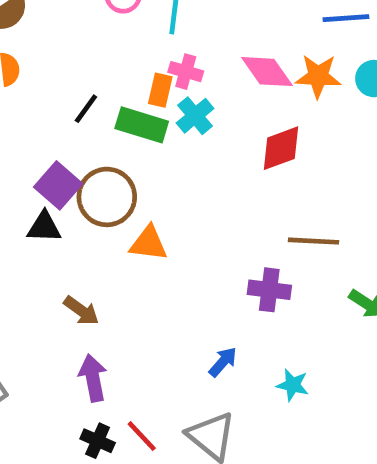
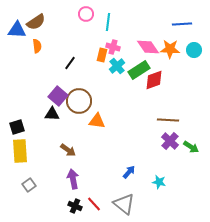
green rectangle: (142, 125) -> (139, 70), moved, turned -50
purple cross: (269, 290) -> (170, 141), moved, turned 36

